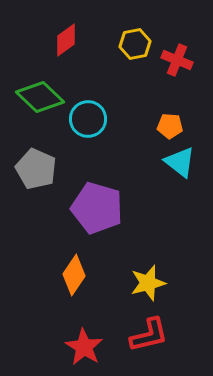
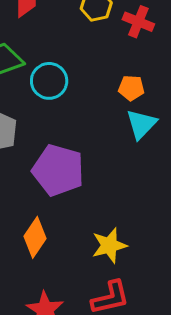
cyan triangle: (180, 162) -> (141, 124), turned 36

